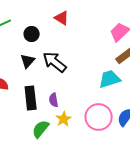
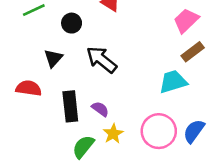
black triangle: (28, 61) -> (53, 58), moved
purple semicircle: (54, 100) -> (100, 109), turned 136

